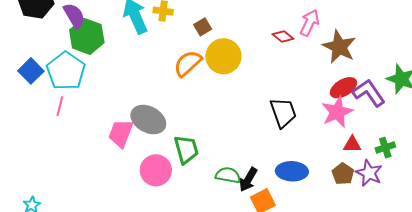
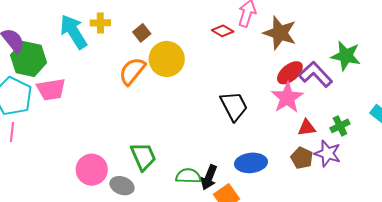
gray ellipse: (148, 120) -> (122, 186), moved, size x0.7
pink trapezoid: (121, 133) -> (51, 89), moved, turned -112
pink circle: (156, 170) -> (92, 170), moved

